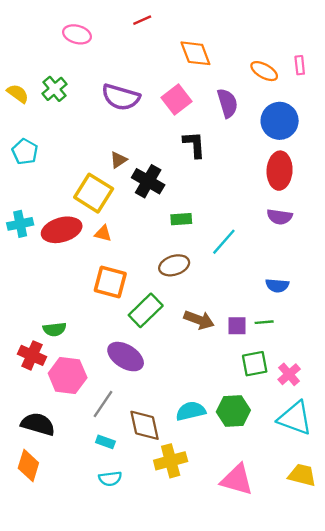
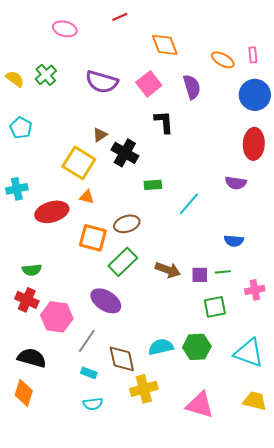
blue circle: (280, 121) -> (255, 95), moved
red ellipse: (280, 171) -> (254, 144), moved
red ellipse: (62, 230) -> (52, 212), moved
brown ellipse: (174, 265) -> (127, 224), moved
green semicircle: (54, 329) -> (32, 270), moved
pink cross: (289, 374) -> (255, 290), moved, turned 30

